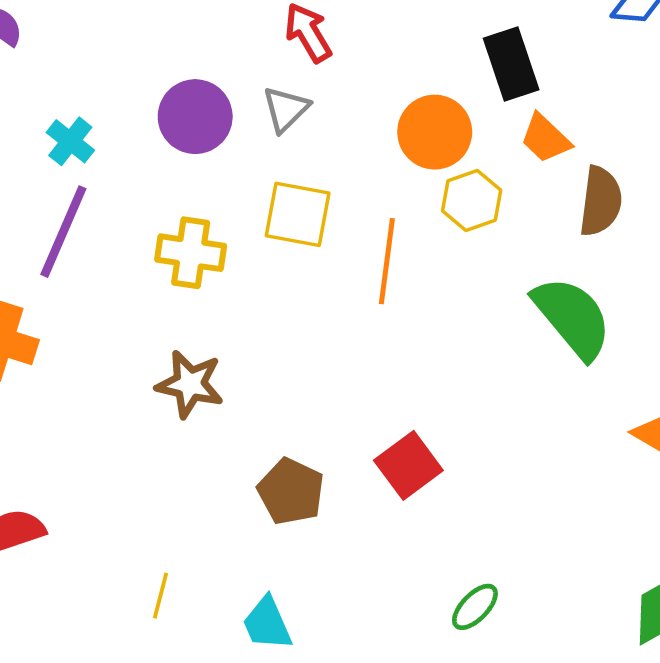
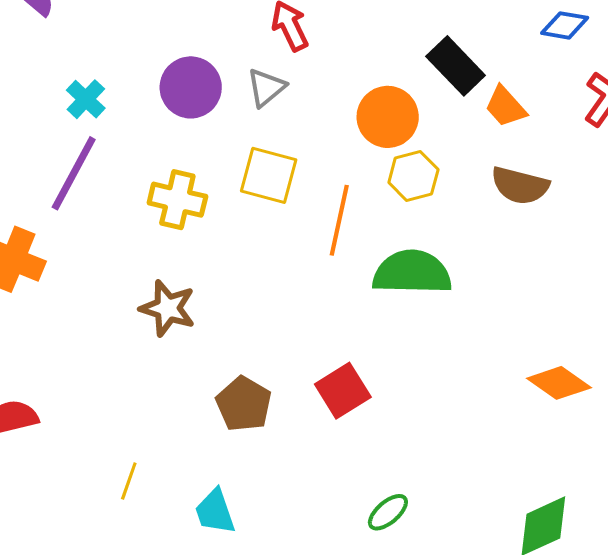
black rectangle: (511, 64) -> (456, 66), turned -30
orange trapezoid: (545, 138) -> (505, 107), moved
brown semicircle: (601, 201) -> (520, 186), turned 92
green semicircle: (572, 318) -> (412, 272), moved, turned -54

